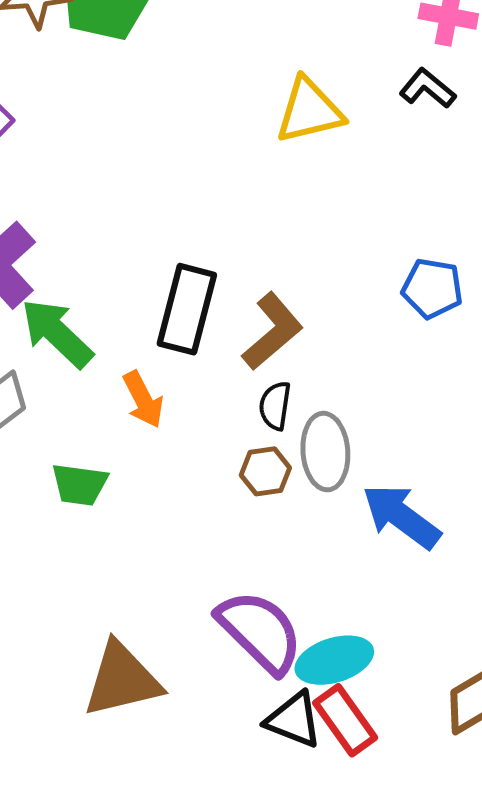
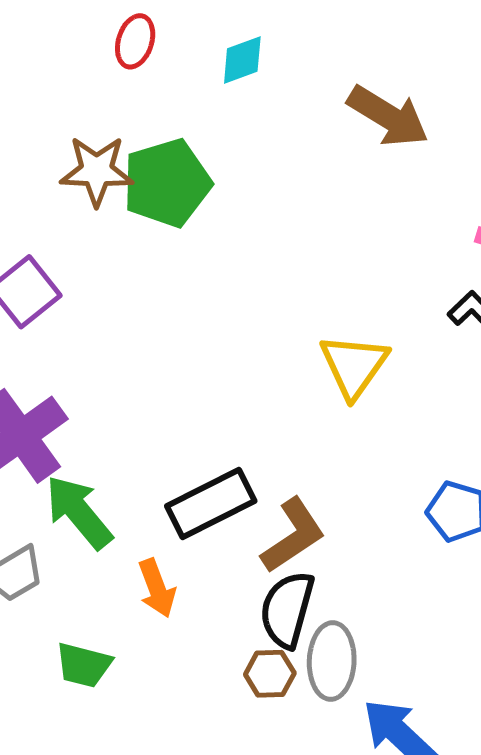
yellow triangle: (309, 111) -> (354, 366), moved, turned -48
black rectangle: (187, 309) -> (211, 503), turned 42
black semicircle: (275, 406) -> (287, 610), size x1.6

